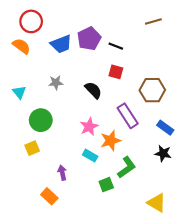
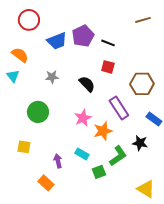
orange semicircle: (21, 46) -> (20, 55), moved
cyan triangle: (19, 92) -> (13, 76), moved
yellow square: (32, 148) -> (24, 147), moved, turned 32
black star: (163, 153) -> (140, 143), moved
cyan rectangle: (90, 156) -> (82, 154), moved

